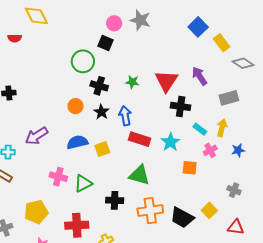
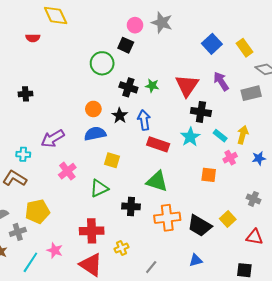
blue square: (198, 27) -> (212, 44), moved
black cross: (99, 86) -> (128, 87), moved
gray rectangle: (229, 98) -> (251, 93), moved
blue semicircle: (77, 142) -> (95, 134), moved
cyan star: (170, 142) -> (190, 137), moved
yellow square: (102, 149) -> (112, 160), moved, turned 35
pink cross: (58, 177) -> (67, 171), moved, turned 36
yellow pentagon: (36, 212) -> (37, 211), moved

